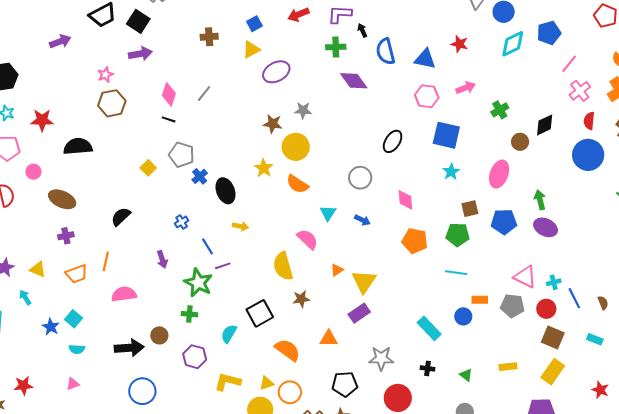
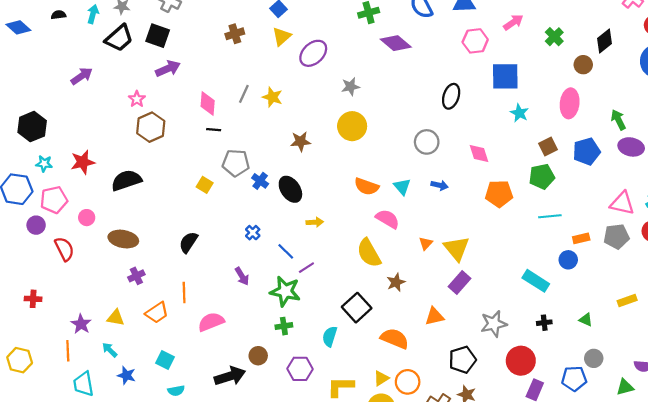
brown star: (273, 124) -> (301, 141), moved
yellow star: (264, 168) -> (272, 97), moved
orange semicircle: (297, 184) -> (367, 186), moved
blue star: (51, 327) -> (126, 375), moved

